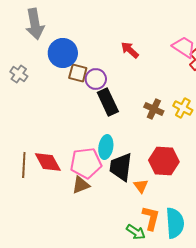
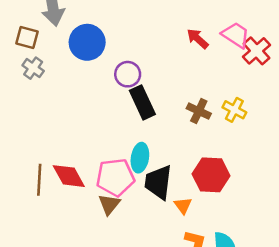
red arrow: (130, 50) -> (198, 39), moved
brown square: (78, 73) -> (27, 37), moved
brown triangle: (81, 185) -> (109, 204), turned -30

